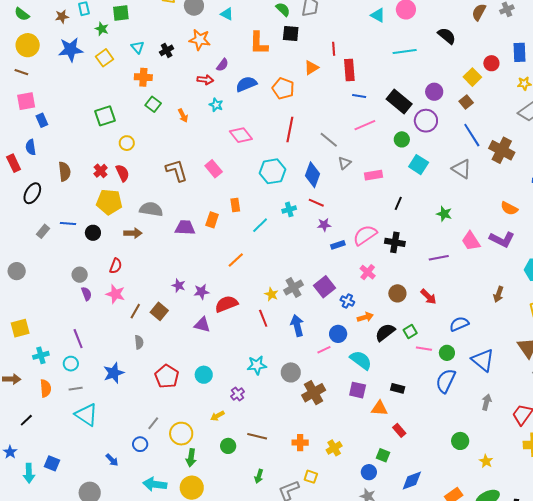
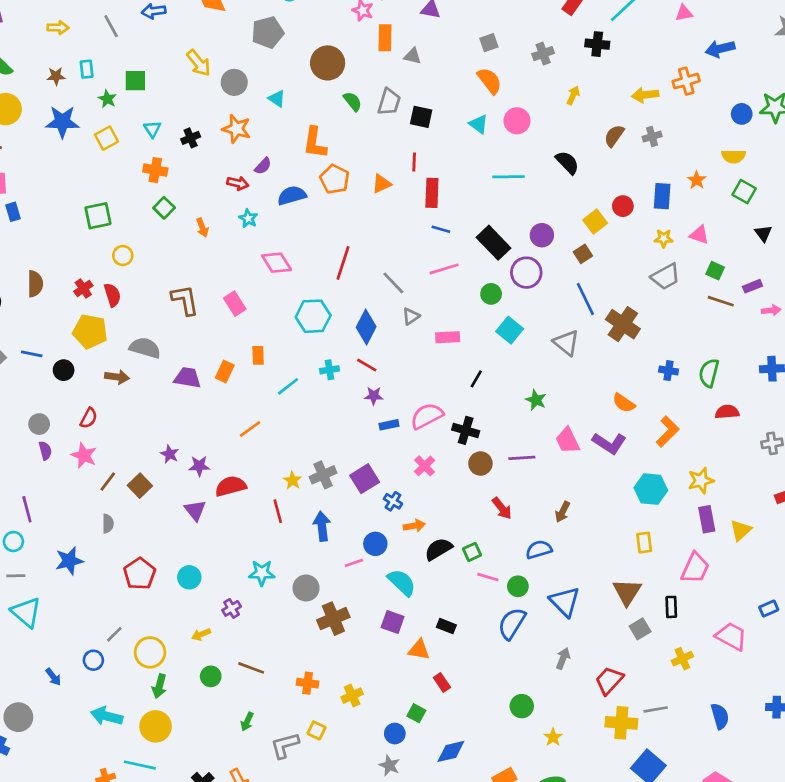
black square: (291, 33) -> (421, 117), moved
orange pentagon: (283, 88) -> (335, 179), moved
brown circle: (397, 293) -> (480, 464), moved
brown arrow: (498, 294) -> (563, 512), moved
purple triangle: (202, 325) -> (195, 510), turned 30

